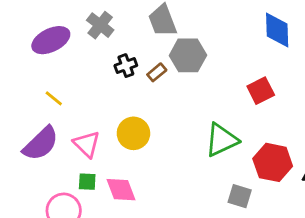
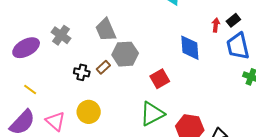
blue diamond: (277, 30) -> (190, 48), moved
black cross: (126, 66) -> (82, 72), moved, turned 35
red square: (261, 91) -> (160, 79), moved

